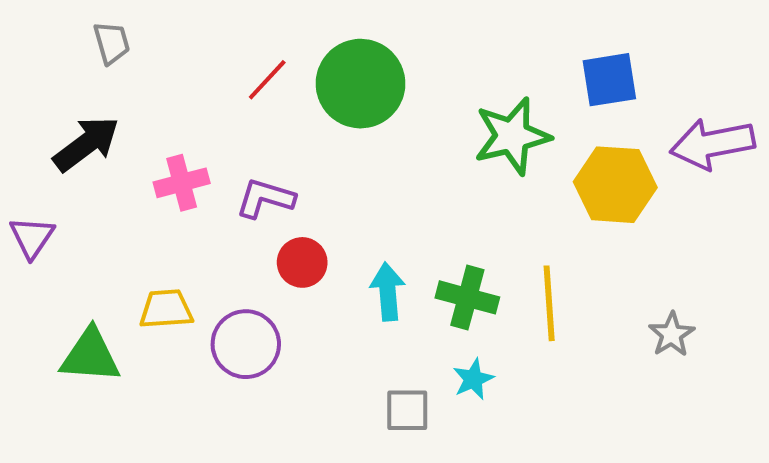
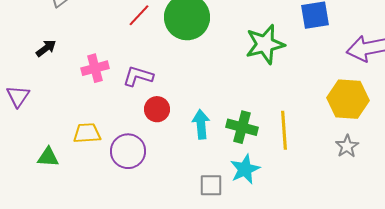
black arrow: (86, 144) -> (46, 48), size x0.6
yellow hexagon: (615, 185) -> (348, 99), moved
green triangle: (90, 356) -> (48, 157), size x0.7
cyan star: (473, 379) -> (245, 169), size x1.4

